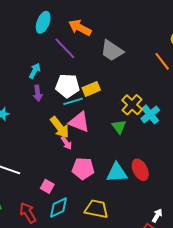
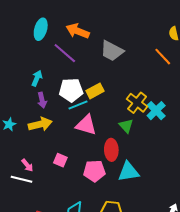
yellow arrow: (60, 127) -> (40, 124), moved, turned -60
pink arrow: (66, 143) -> (27, 165), moved
red ellipse: (140, 170) -> (111, 150), moved, turned 30
pink square: (47, 186) -> (60, 160), moved

